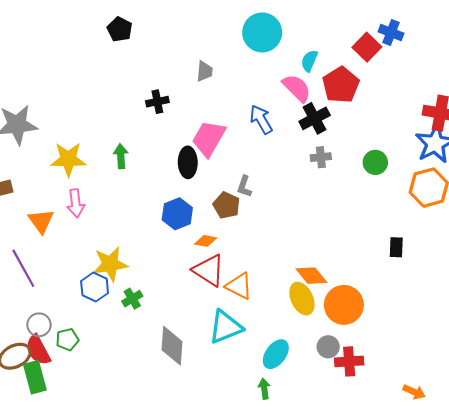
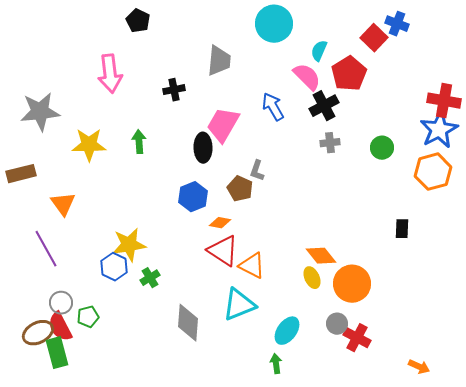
gray trapezoid: (205, 71) -> (219, 61), size x1.5
pink arrow: (76, 203) -> (110, 74), moved, size x1.4
yellow ellipse: (302, 299) -> (312, 278), size x0.7
red cross: (349, 361) -> (357, 338), turned 32

